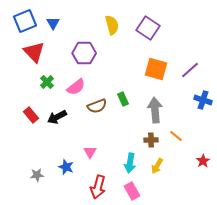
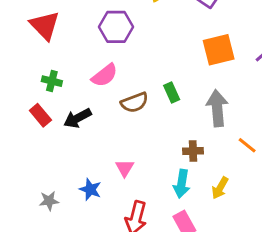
orange square: (156, 69) -> (219, 50), turned -30
green cross: (47, 82) -> (52, 81), moved, turned -32
brown cross: (151, 140) -> (193, 151), moved

